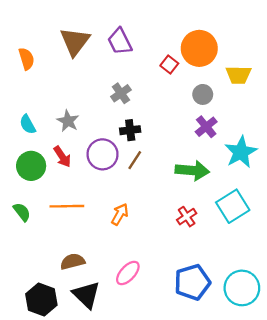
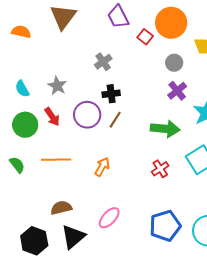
purple trapezoid: (120, 41) -> (118, 17), moved
orange semicircle: (26, 59) -> (21, 32), turned -60
black triangle: (86, 295) -> (73, 237), turned 36

